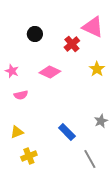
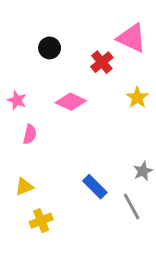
pink semicircle: (21, 95) -> (30, 134), turned -64
gray line: (90, 159) -> (132, 206), moved

